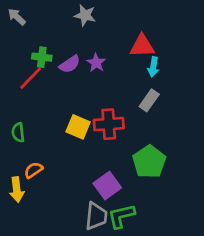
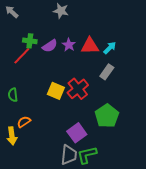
red triangle: (142, 46) -> (90, 46), moved
cyan arrow: (153, 67) -> (110, 48), turned -144
red cross: (109, 124) -> (78, 89), turned -35

